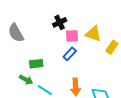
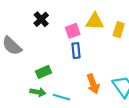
black cross: (60, 22) -> (41, 19), moved
blue rectangle: (70, 54) -> (76, 51), turned -32

